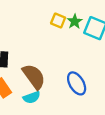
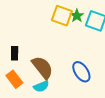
yellow square: (58, 20) -> (62, 16), size x1.5

